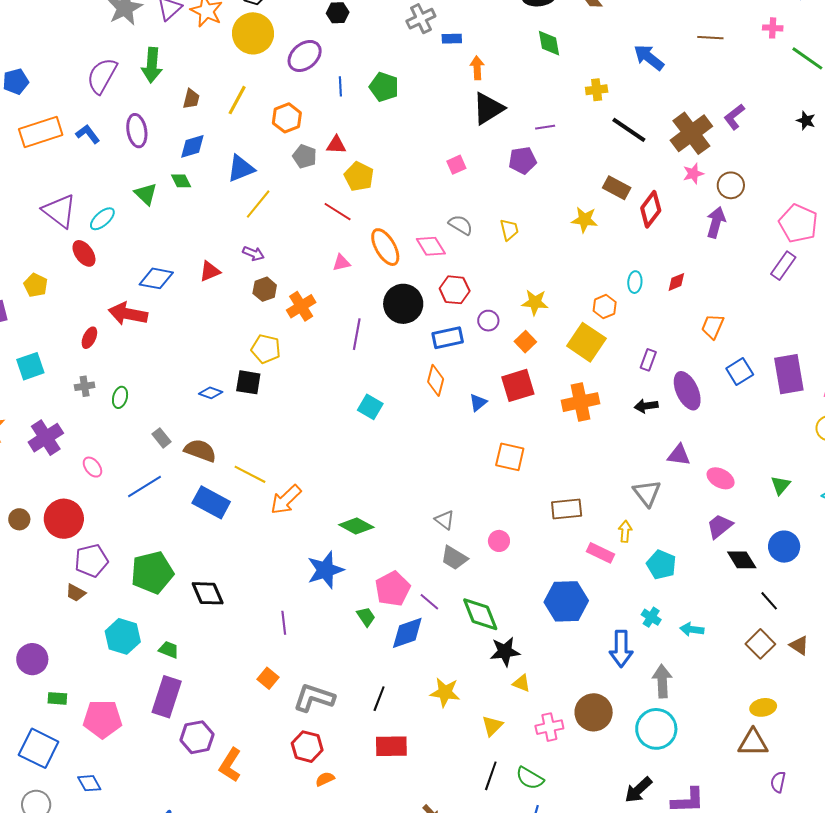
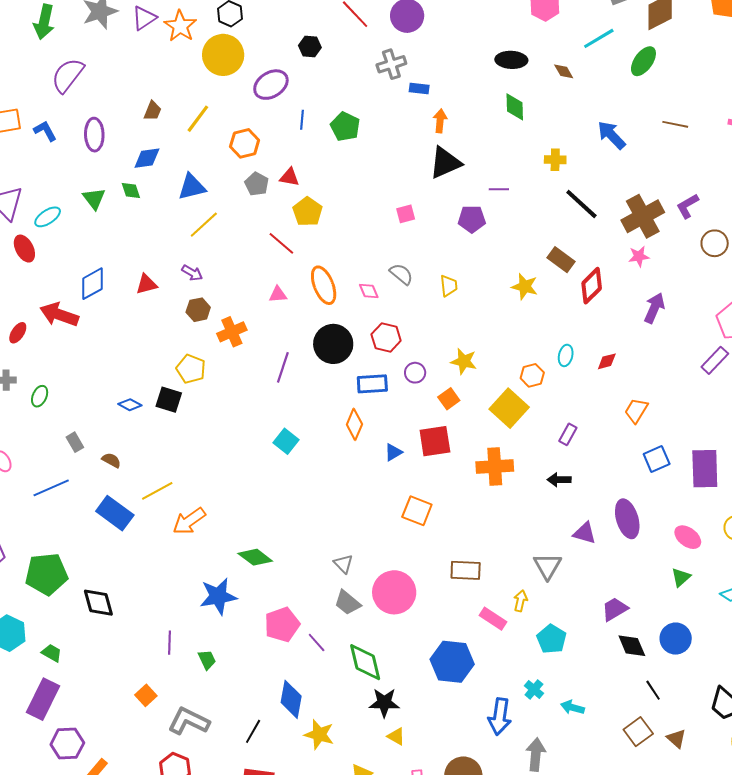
green arrow: (152, 65) -> (44, 22), moved
brown circle: (731, 185) -> (715, 243), moved
pink diamond: (431, 246) -> (369, 291), size x0.7
blue diamond: (156, 278) -> (92, 284), turned -48
purple ellipse: (687, 391) -> (627, 519), moved
brown semicircle: (200, 450) -> (111, 460), size x0.6
yellow line: (250, 474) -> (157, 491), turned -64
pink ellipse: (721, 478) -> (688, 537), moved
pink circle: (499, 541) -> (394, 592), size x2.0
green trapezoid: (366, 617) -> (207, 660), moved
blue diamond: (407, 633) -> (291, 699), moved, turned -69

